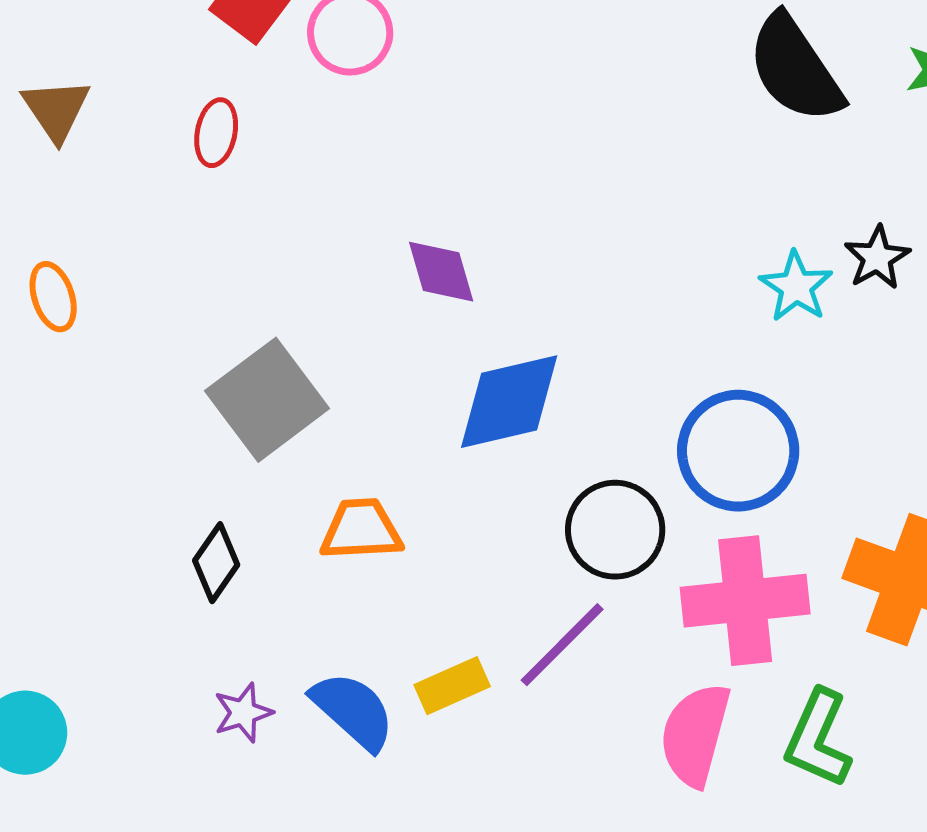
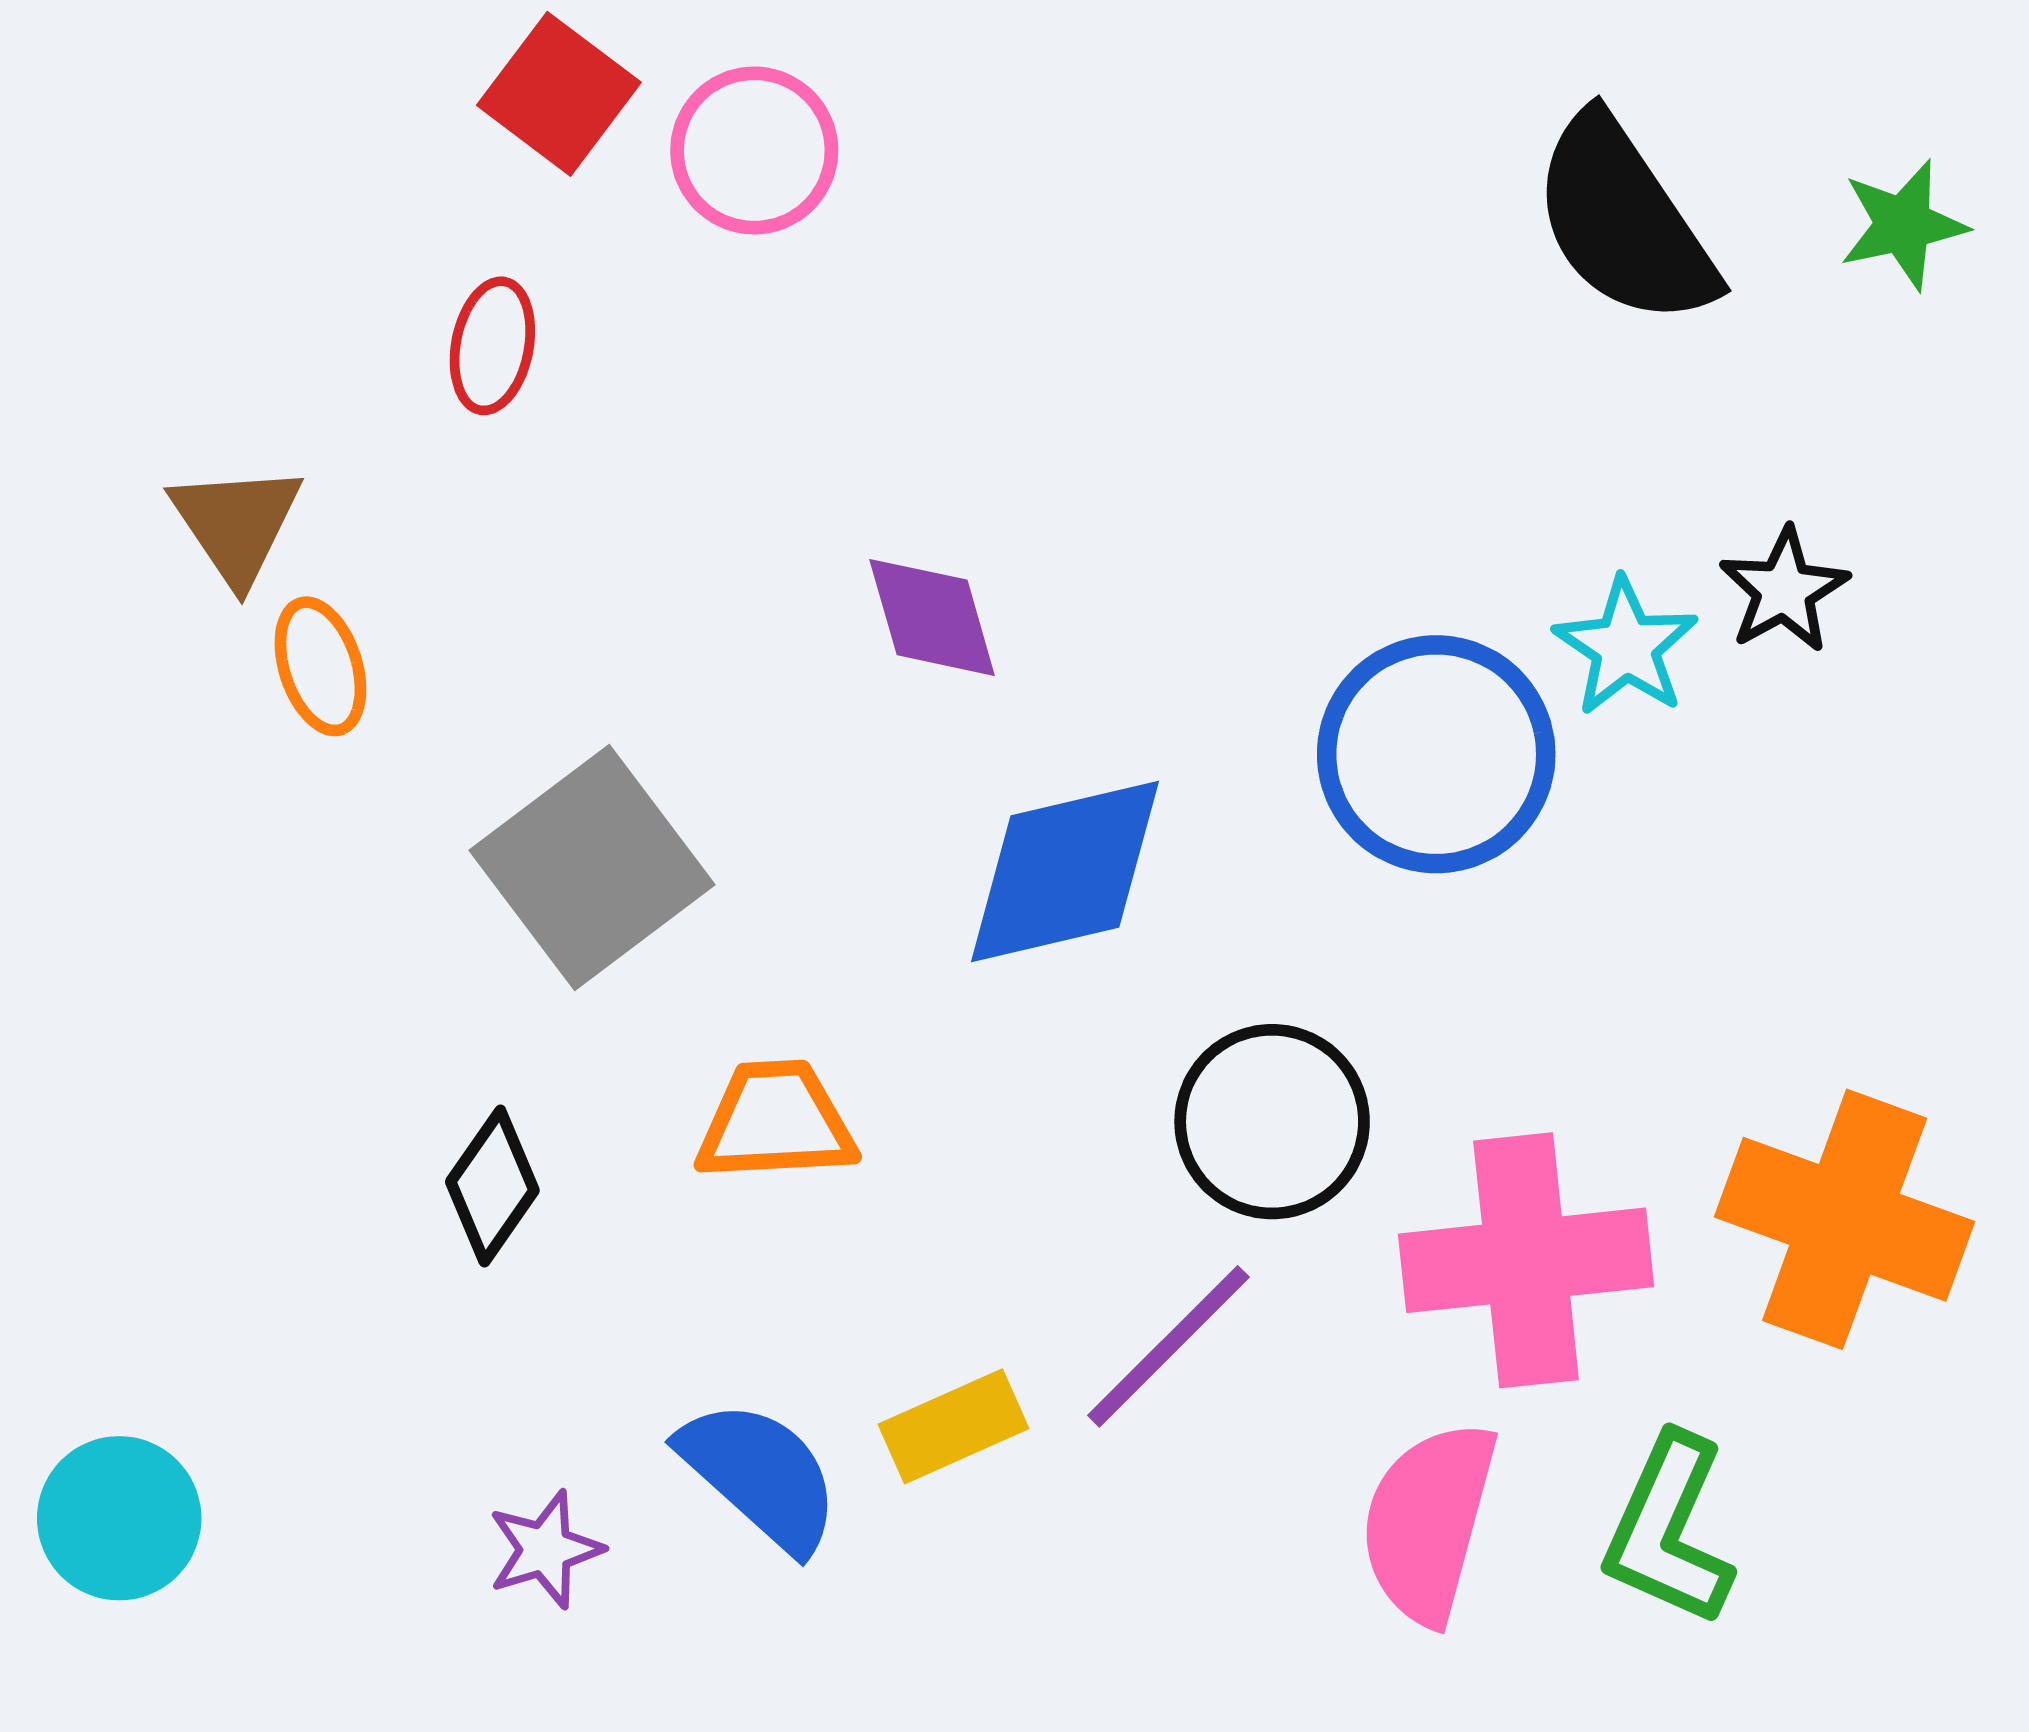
brown triangle: (56, 110) -> (236, 524), moved
orange ellipse: (53, 297) -> (320, 666), moved
blue circle: (738, 451) -> (1436, 754), moved
purple star: (243, 713) -> (545, 1550), moved

